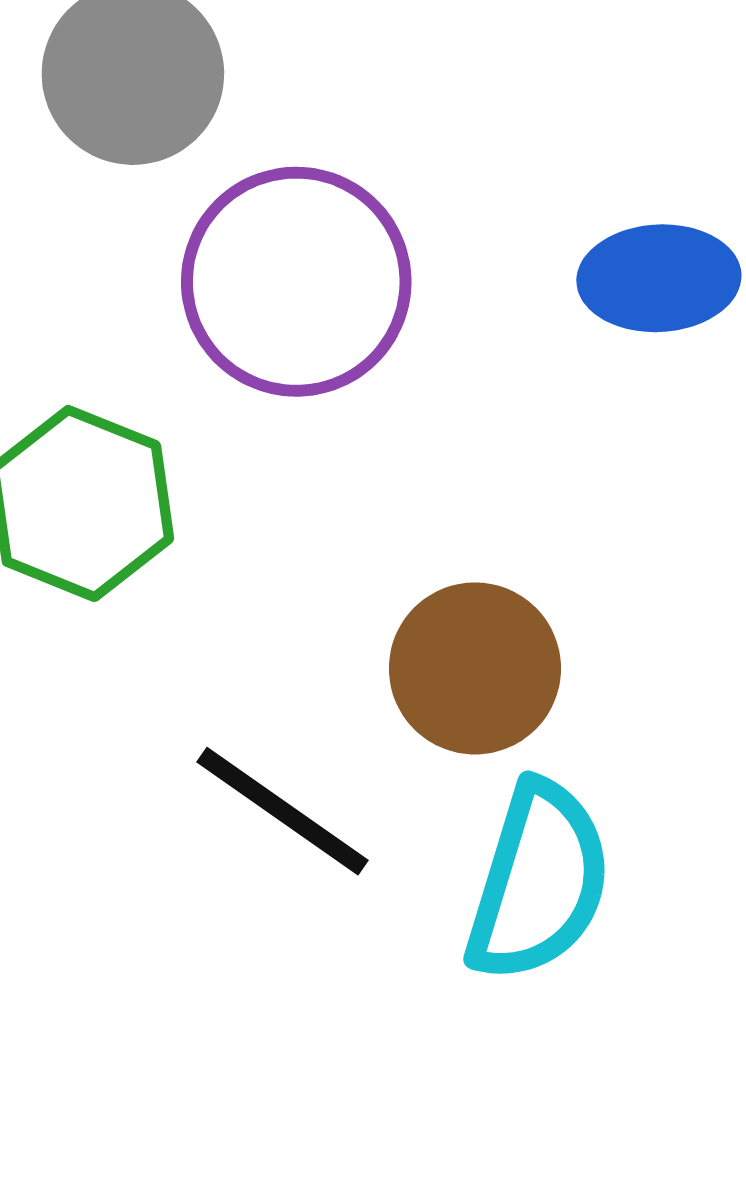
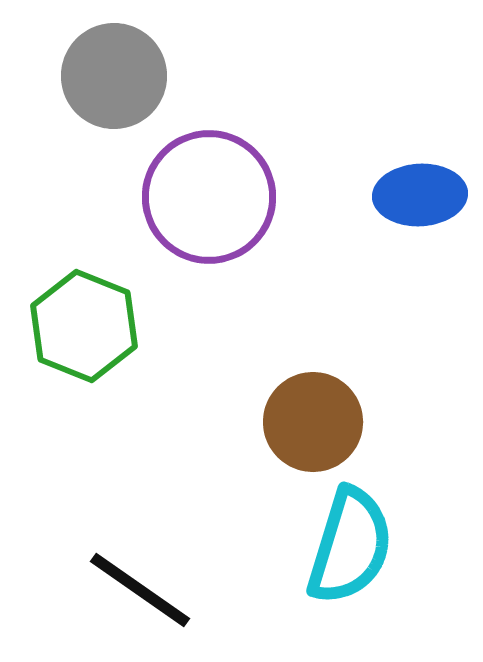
black line: (282, 811) -> (140, 590), moved

